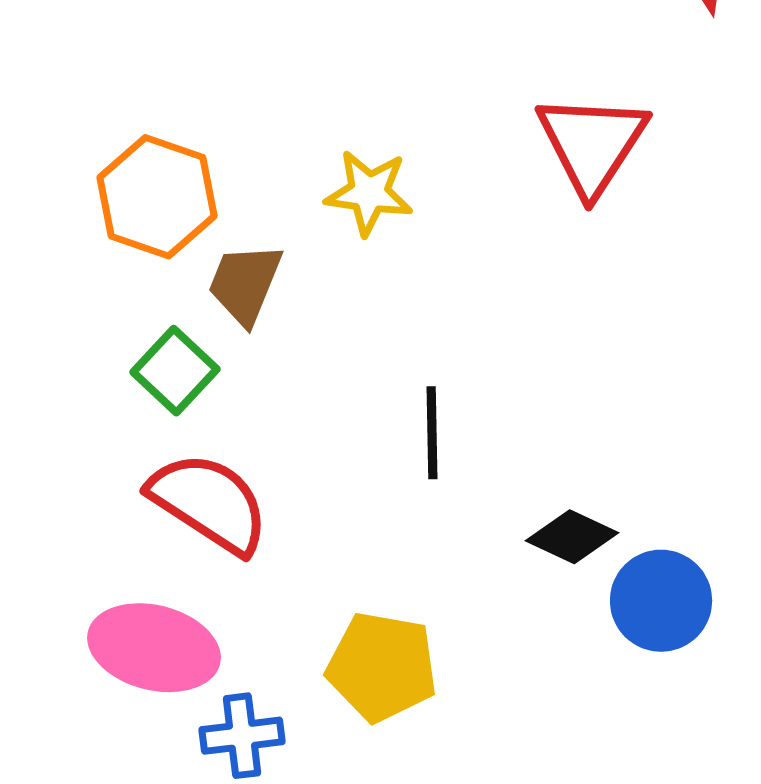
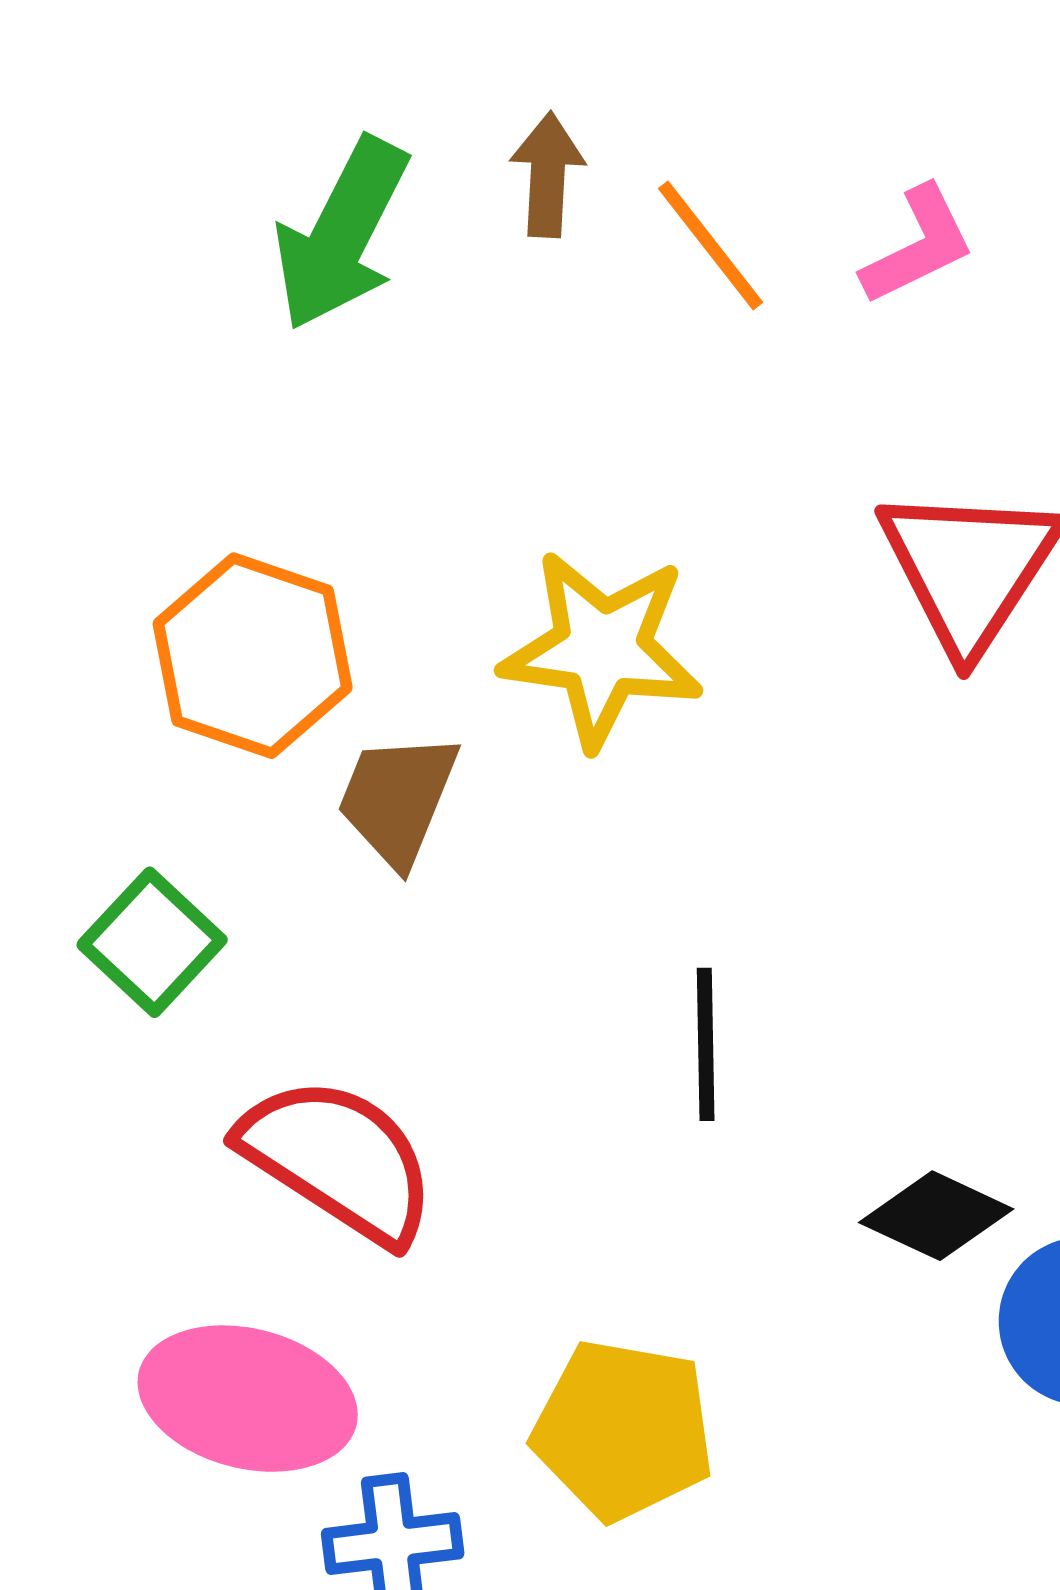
yellow star: (369, 193) -> (602, 649), size x1.4
green square: (175, 371) -> (152, 942), moved

